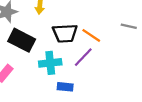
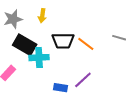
purple line: (83, 57) -> (83, 80), moved
cyan cross: (50, 63) -> (39, 58), moved

